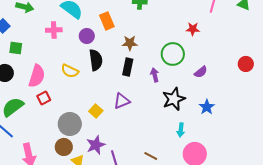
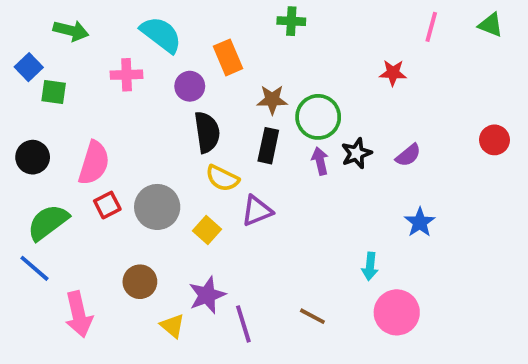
green square: (16, 48) -> (54, 92), moved
green circle: (173, 54) -> (318, 117), moved
yellow semicircle: (70, 71) -> (222, 178), moved
black star: (174, 99) -> (356, 153), moved, size x0.7
gray circle: (70, 124) -> (157, 207), moved
brown circle: (64, 147) -> (140, 282), moved

